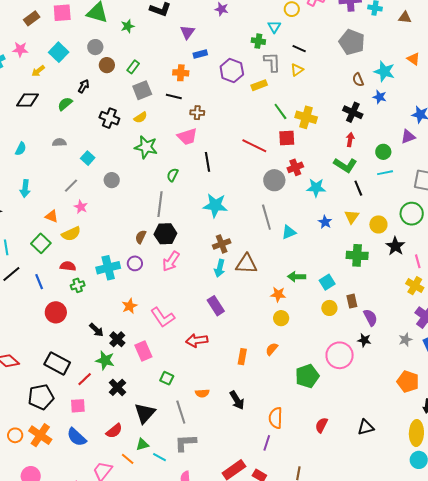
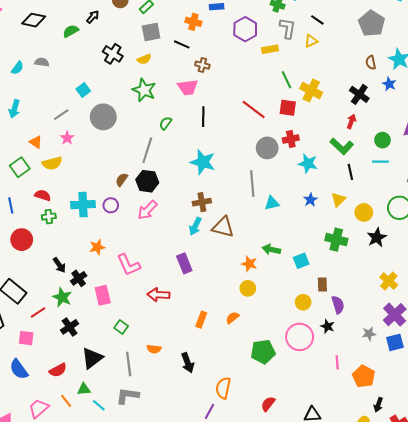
gray semicircle: (59, 142) -> (42, 62), moved
gray circle: (112, 180) -> (103, 117), size x1.6
pink line: (418, 261) -> (337, 362), moved
yellow circle: (329, 308) -> (303, 302), moved

